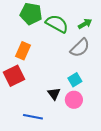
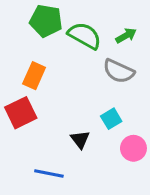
gray semicircle: (80, 48) -> (119, 71), turned 70
pink circle: (74, 100) -> (133, 148), moved

